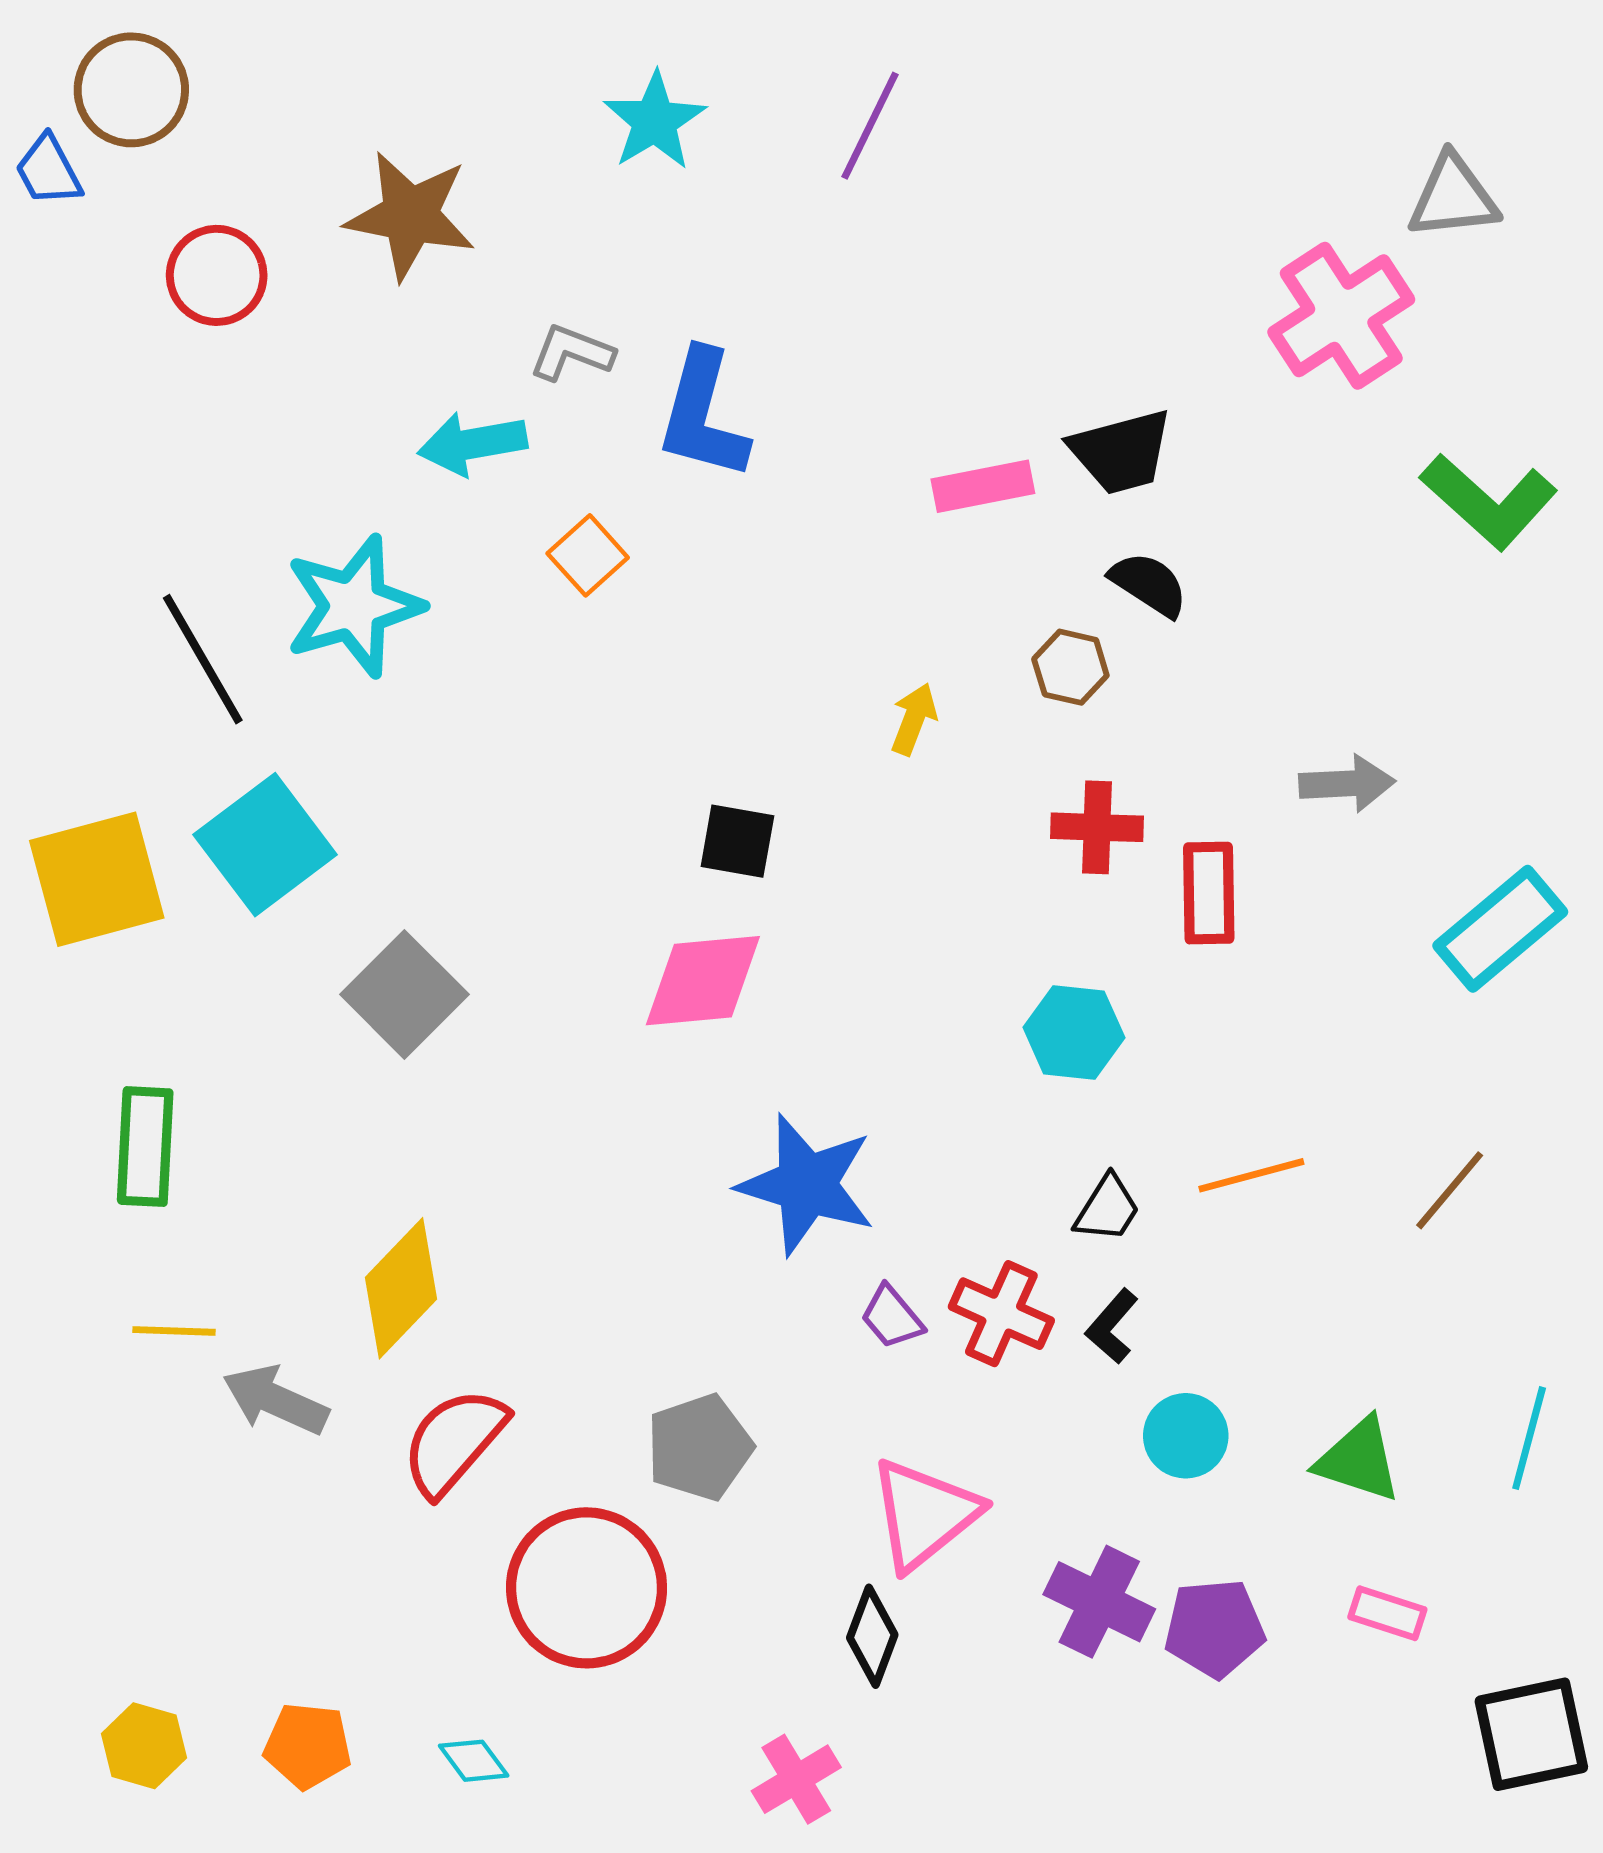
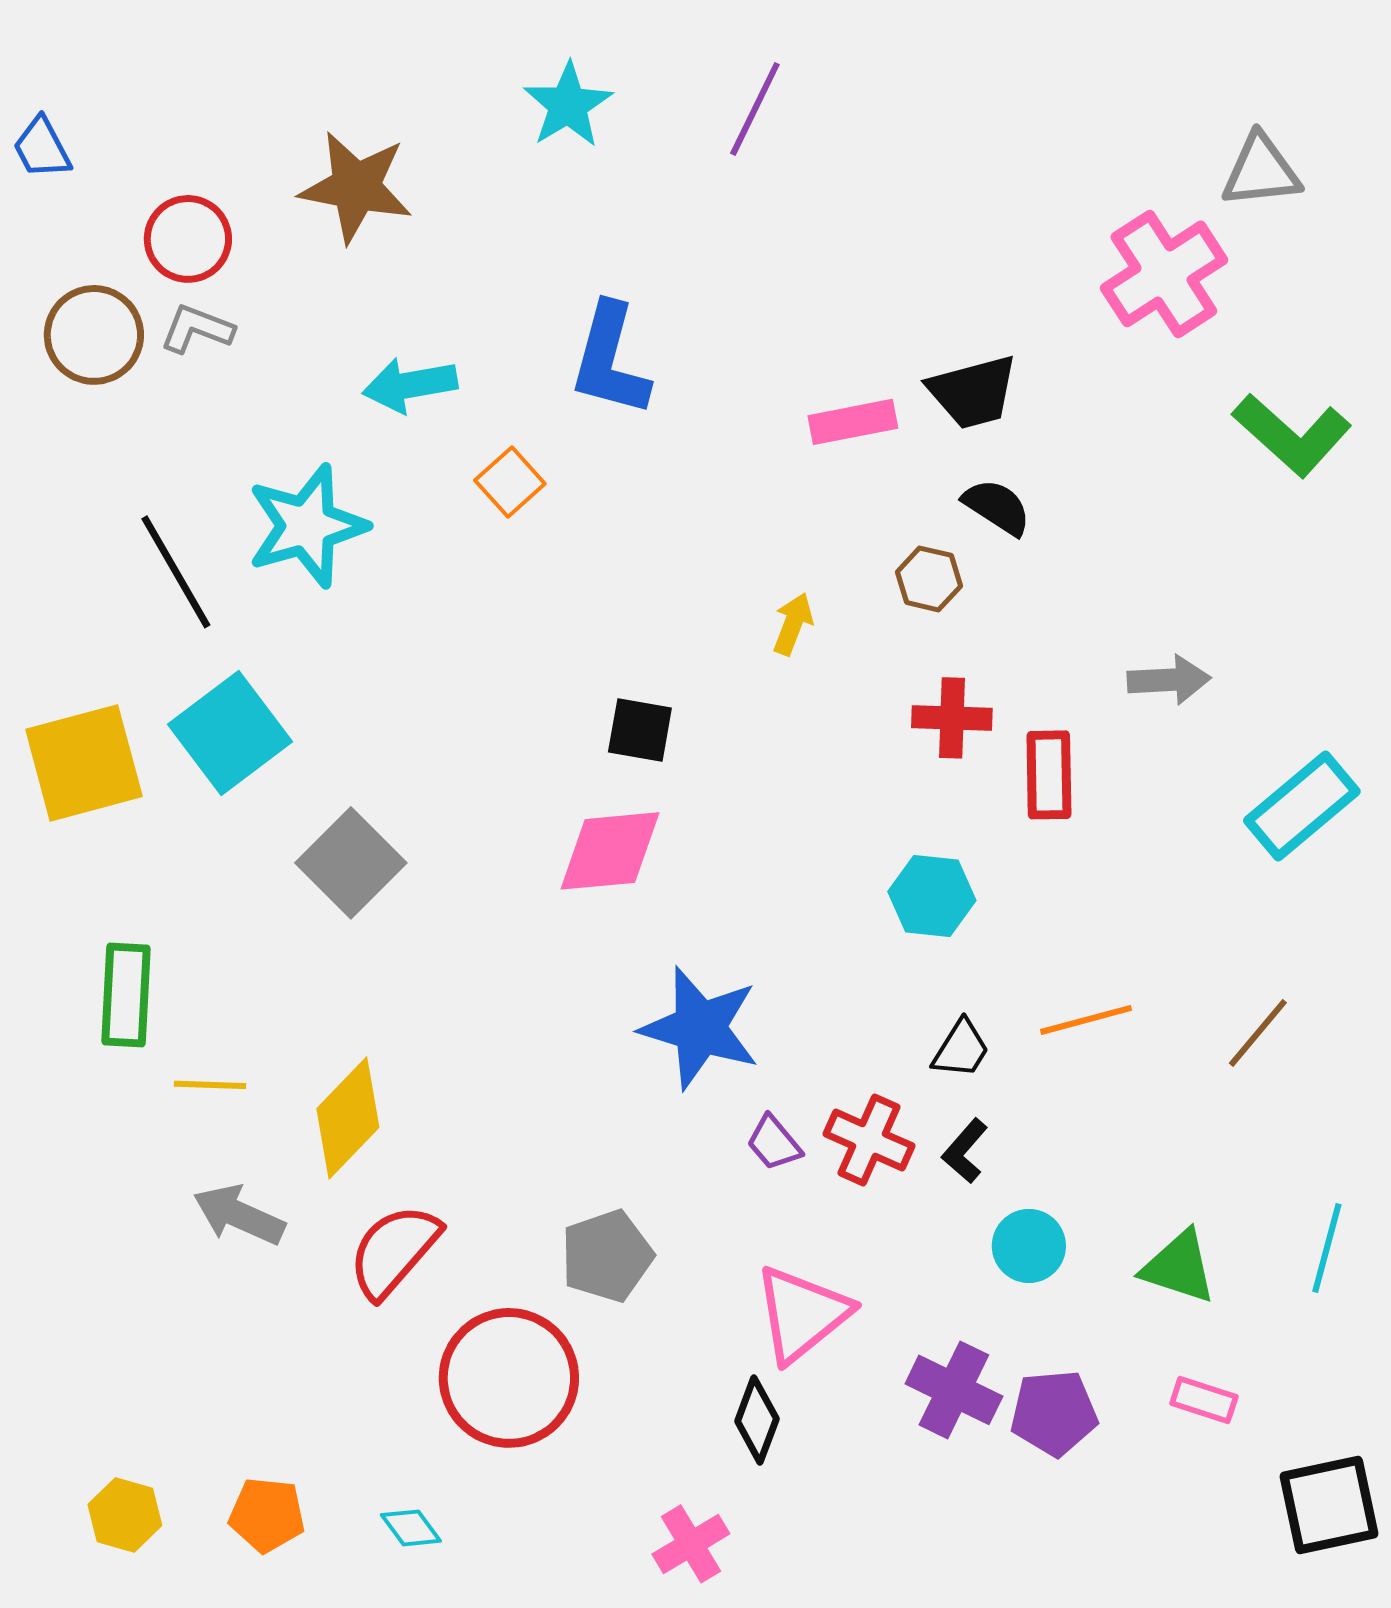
brown circle: (131, 90) -> (94, 335), moved
gray L-shape: (572, 353) -> (197, 329), moved
yellow line: (174, 1331) -> (210, 1085), moved

